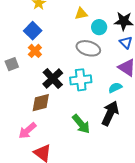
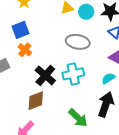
cyan circle: (99, 27) -> (86, 12), moved
blue square: (33, 31) -> (20, 30), turned 30

